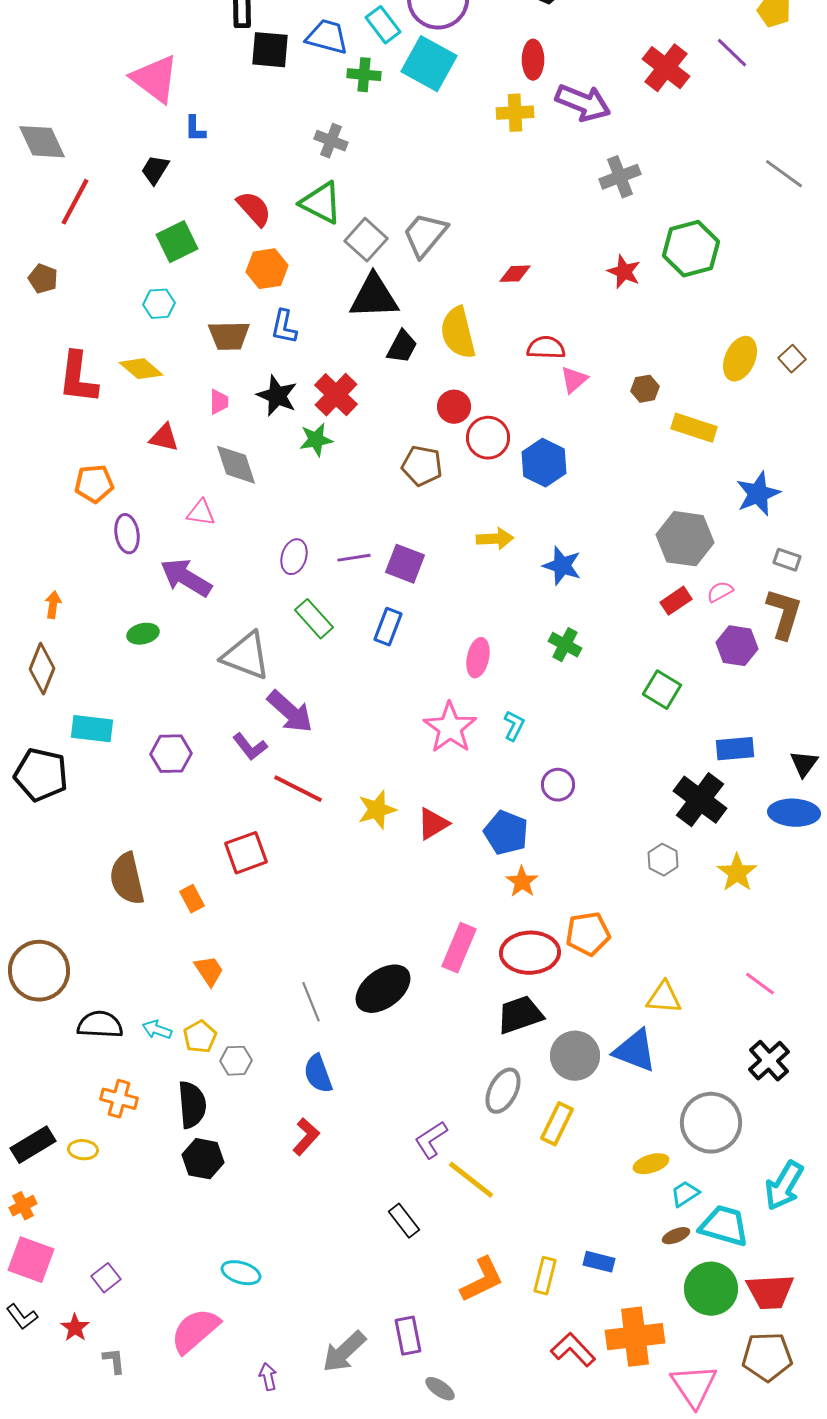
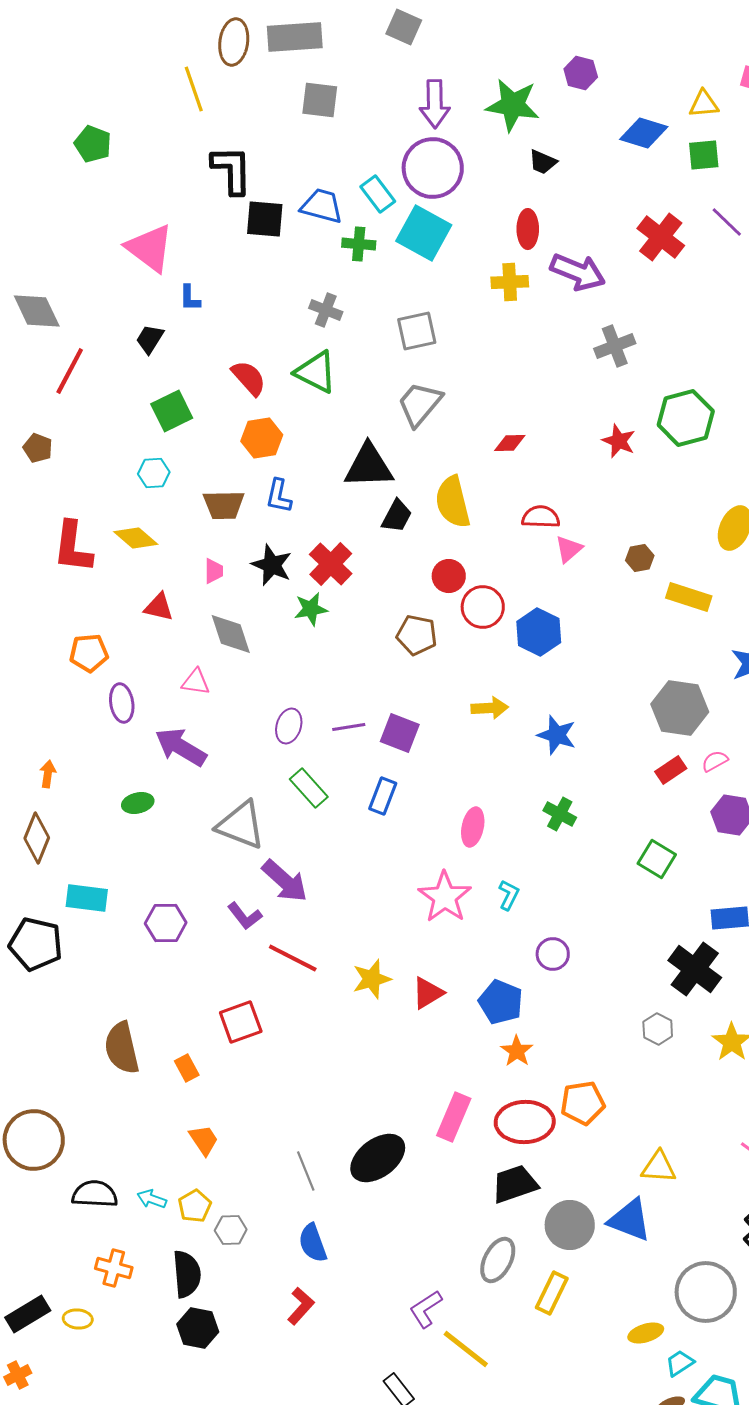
gray square: (366, 240) -> (417, 331), moved, turned 36

